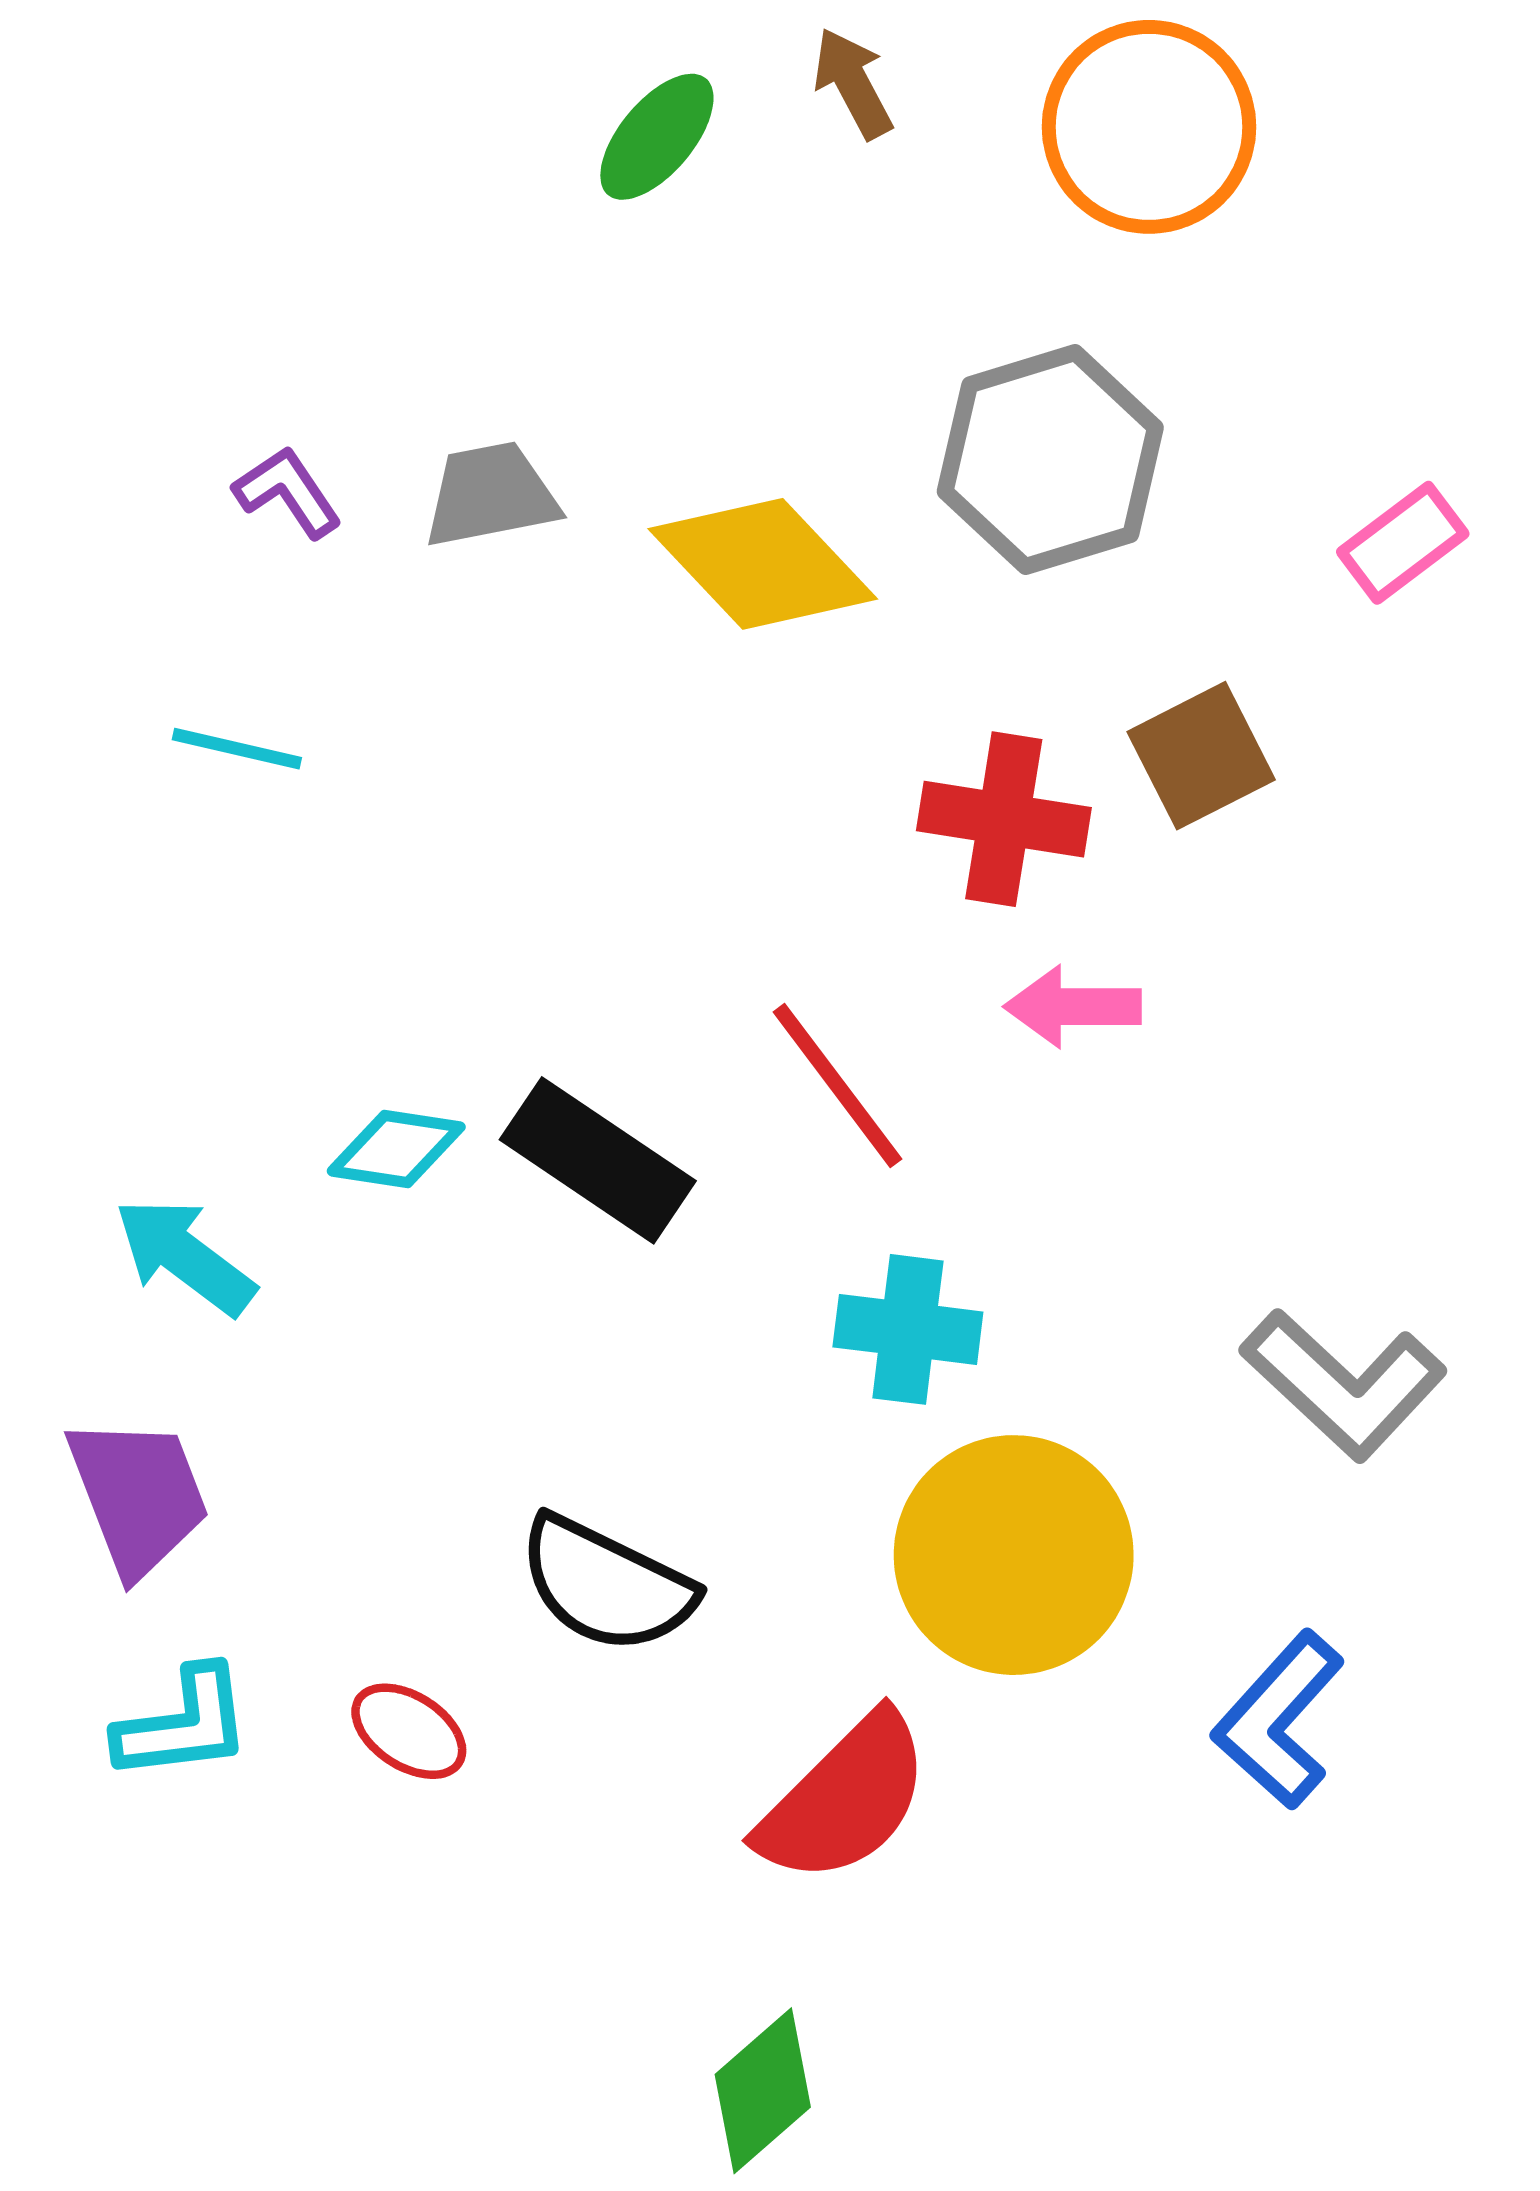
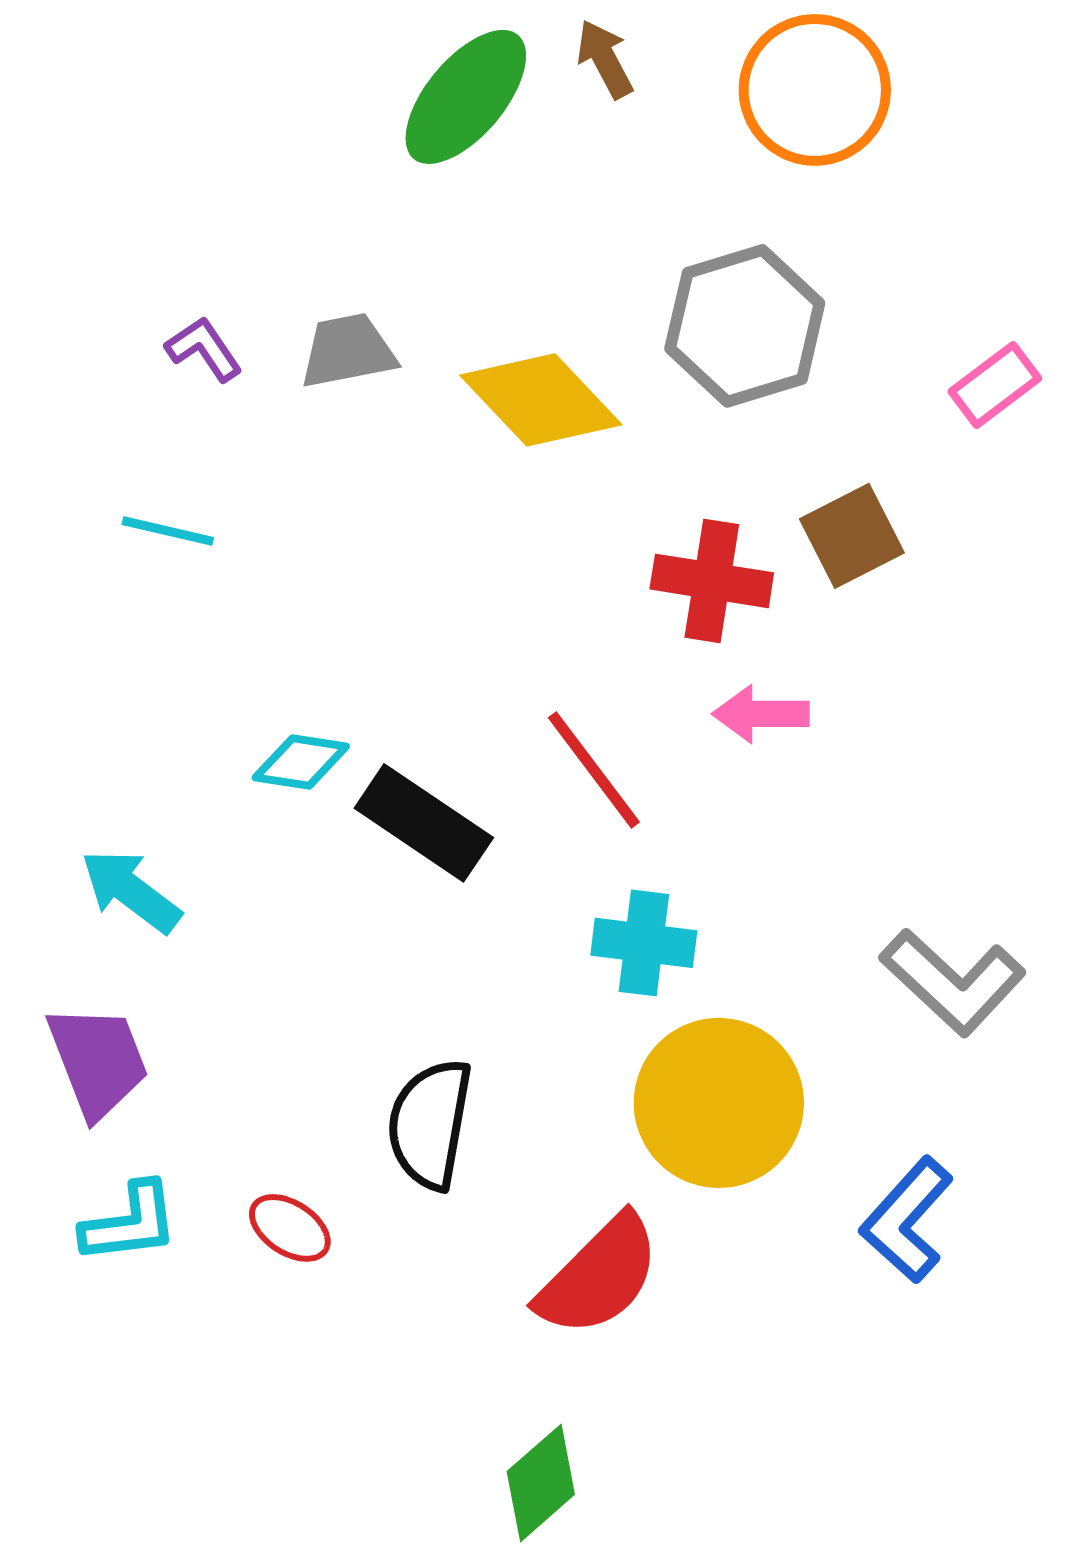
green ellipse: (657, 137) -> (466, 97), size x1.5
cyan diamond: (396, 1149) -> (301, 762), moved
black semicircle: (606, 1585) -> (430, 1124), turned 74

